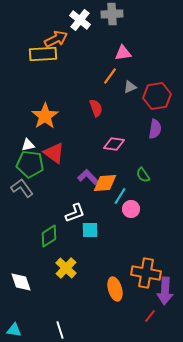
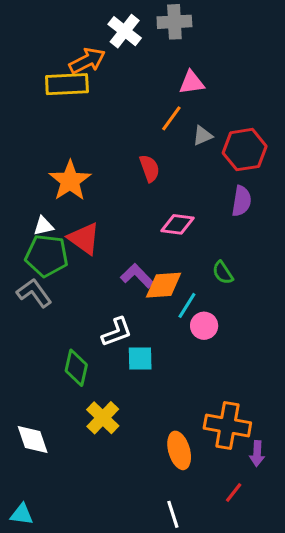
green diamond: (49, 236) -> (76, 368), turned -45
purple arrow: (165, 291) -> (257, 454), size x0.6
white line: (60, 330) -> (173, 514), moved

